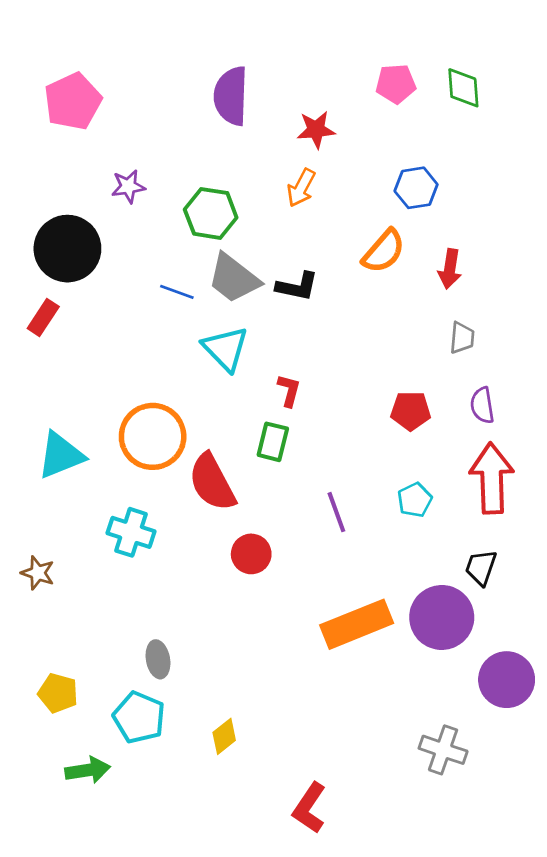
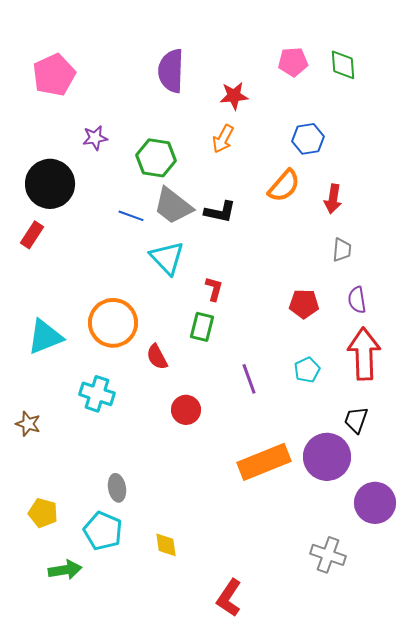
red semicircle: (212, 482) -> (157, 357), size x0.6
yellow diamond: (224, 736) -> (166, 545), turned -60

